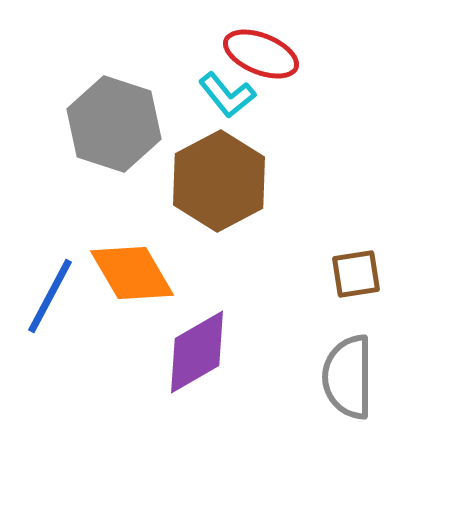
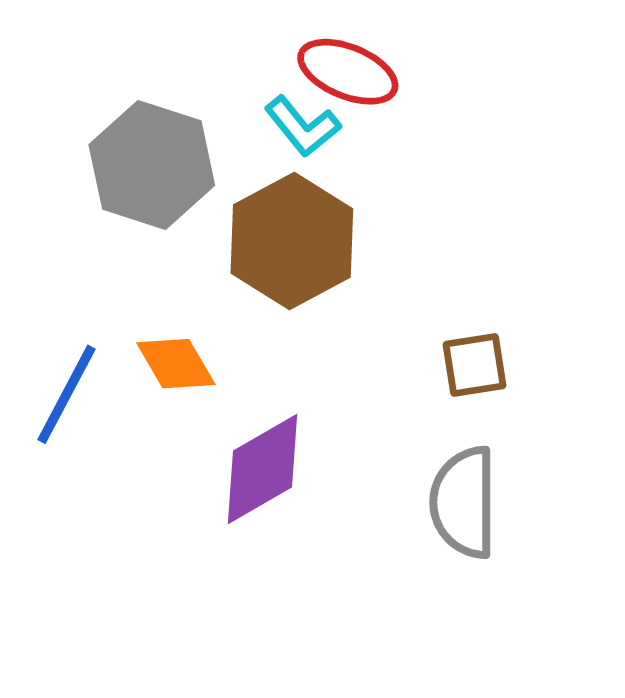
orange diamond: (132, 273) -> (176, 364), size x0.7

